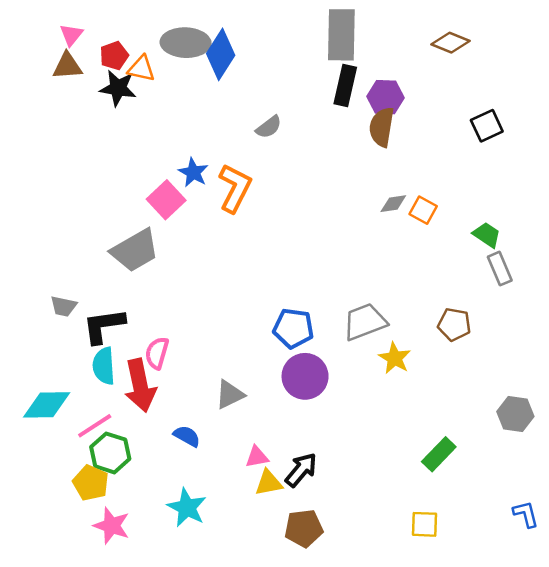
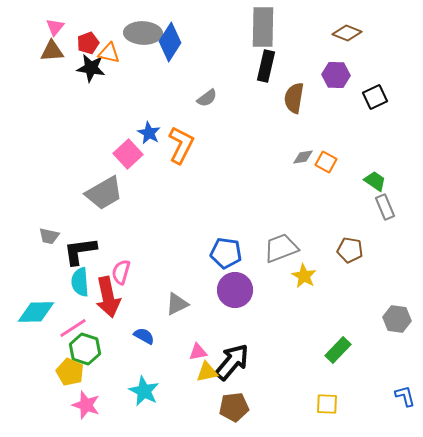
purple hexagon: (386, 97) -> (336, 75), moved
black arrow: (301, 470) -> (232, 362), size x1.4

